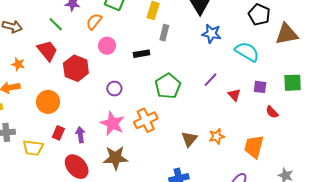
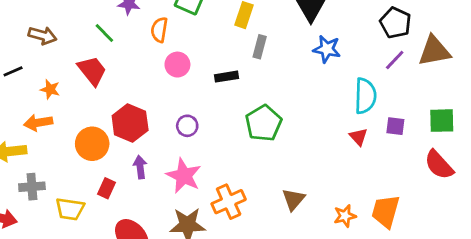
orange semicircle: (94, 22) -> (159, 30), turned -30
cyan semicircle: (247, 52) -> (365, 96), moved, turned 60
red hexagon: (76, 68) -> (130, 123), moved
purple line: (210, 80) -> (395, 60), moved
red semicircle: (272, 112) -> (439, 165), moved, size x1.6
orange cross: (146, 120) -> (229, 202), moved
purple arrow: (80, 135) -> (140, 167), moved
orange star: (217, 136) -> (345, 216), moved

